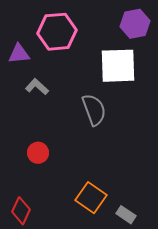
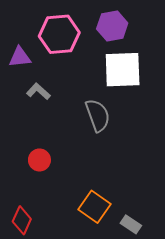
purple hexagon: (135, 24) -> (112, 26), moved

